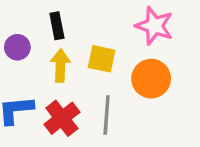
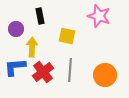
yellow arrow: (60, 65) -> (32, 47), moved
orange circle: (151, 79) -> (105, 75), moved

